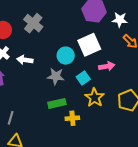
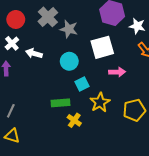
cyan circle: (66, 56) -> (69, 61), moved
gray star: (56, 76) -> (69, 29), moved
cyan square: (83, 78) -> (82, 84), moved
yellow cross: (72, 118) -> (74, 120), turned 32

